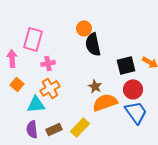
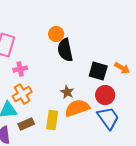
black square: (126, 65) -> (98, 71), turned 30
yellow rectangle: (80, 127) -> (52, 120), moved, turned -36
brown rectangle: (54, 129) -> (26, 124), moved

